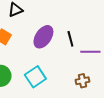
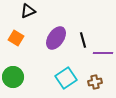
cyan square: (35, 77) -> (66, 78), moved

